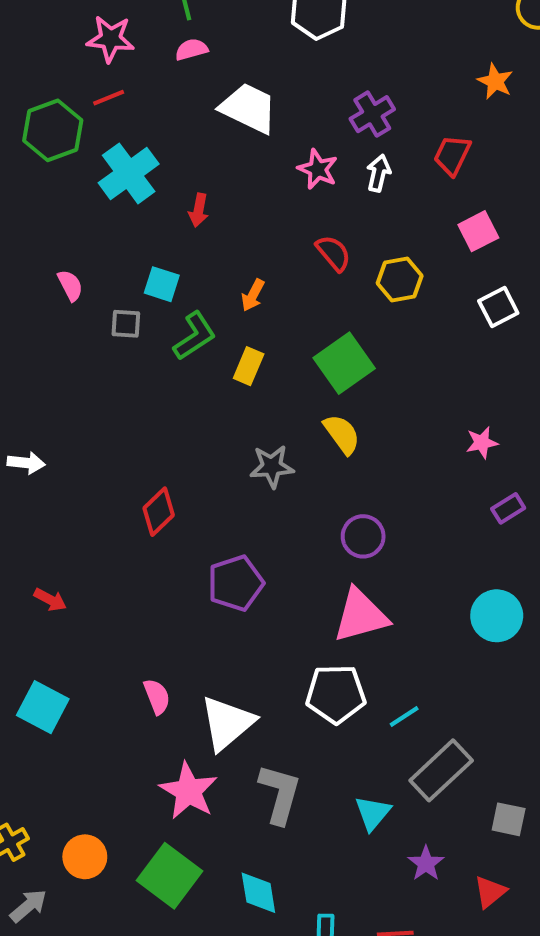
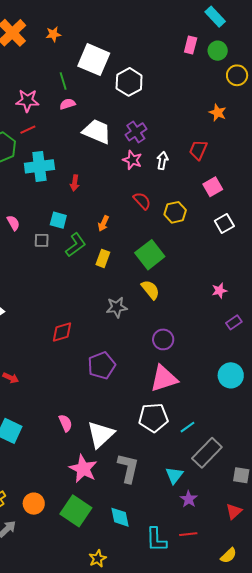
purple cross: (372, 114) -> (136, 132), moved
cyan cross: (129, 173) -> (39, 166), turned 32
red diamond: (159, 512) -> (62, 332), turned 30
purple star: (426, 863) -> (189, 499), moved

